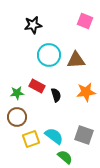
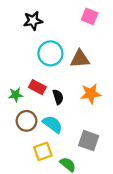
brown circle: (17, 117) -> (26, 121), moved
cyan semicircle: (54, 136) -> (53, 124), moved
yellow square: (31, 139) -> (43, 151), moved

